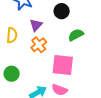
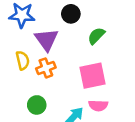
purple triangle: (36, 25) -> (46, 40), size x1.5
orange cross: (39, 45) -> (46, 68), moved, turned 35

